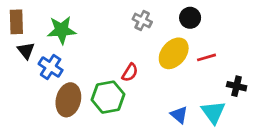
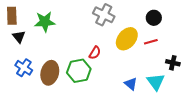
black circle: (190, 18) -> (154, 18), moved
gray cross: (142, 21) -> (104, 15), size x1.5
blue cross: (51, 67) -> (24, 68), moved

